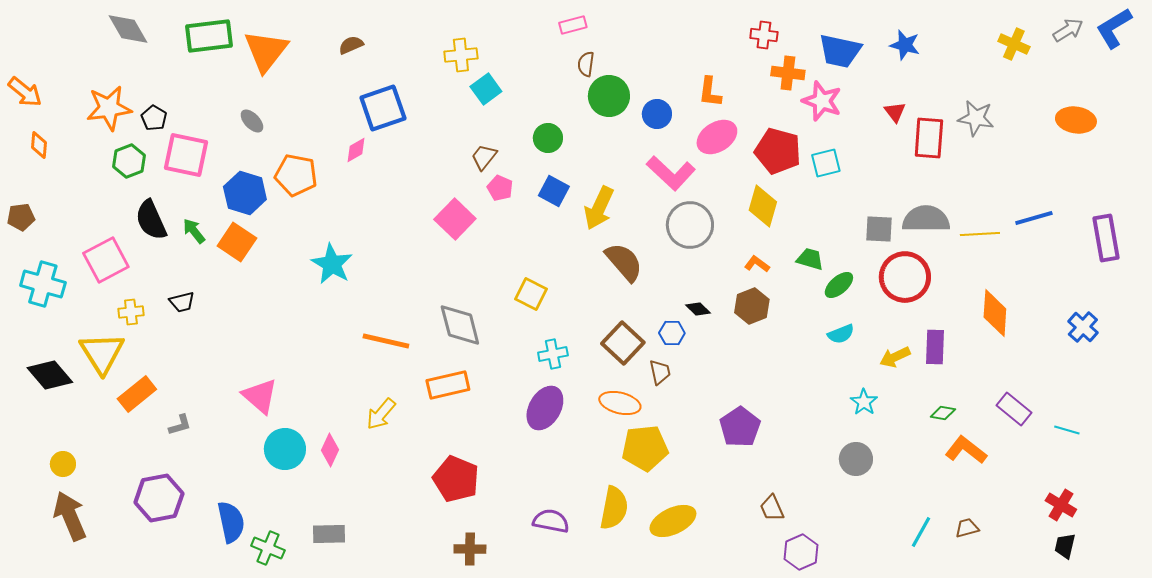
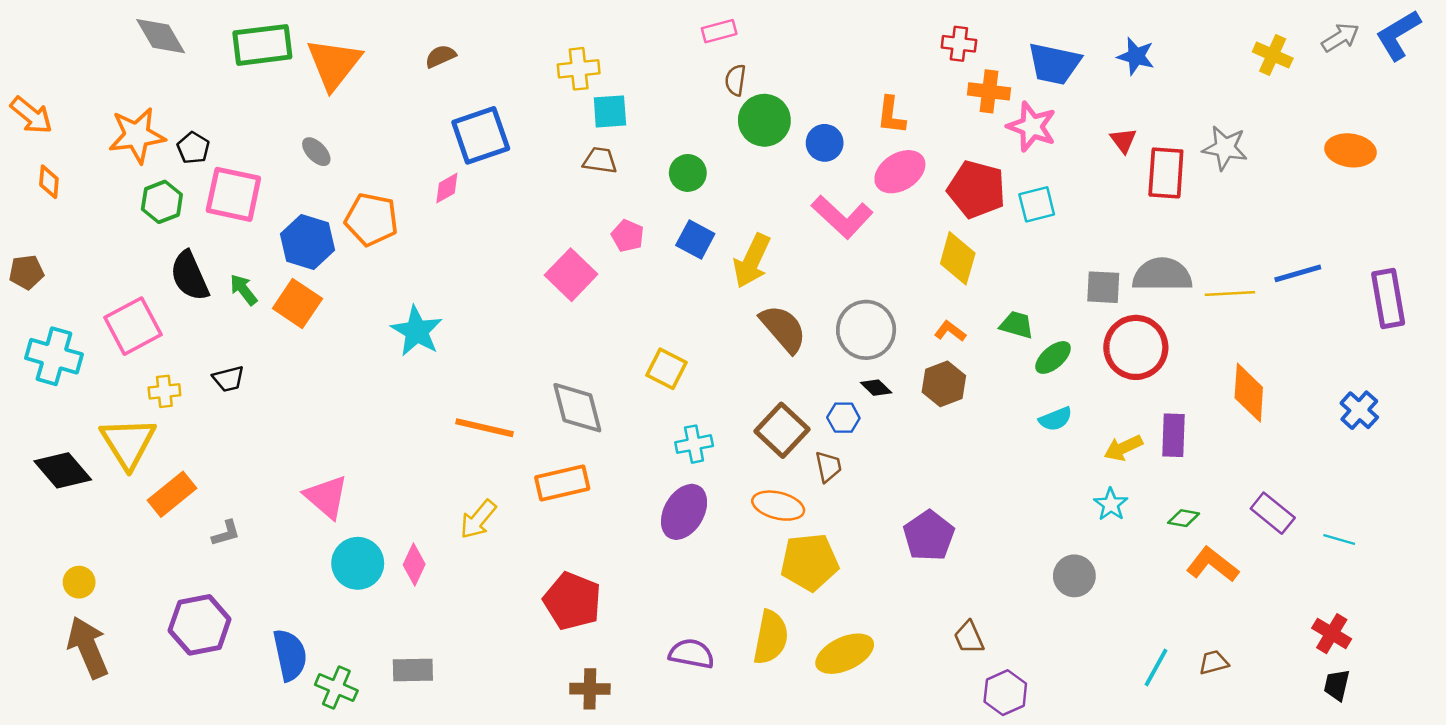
cyan square: (486, 89) -> (610, 111), turned 32
brown trapezoid: (484, 157) -> (600, 160), moved, turned 60
gray circle: (690, 225) -> (866, 330), moved
cyan star: (864, 402) -> (1111, 504), moved

